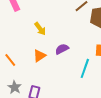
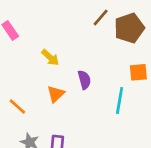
purple semicircle: (62, 49) -> (84, 80), turned 112

